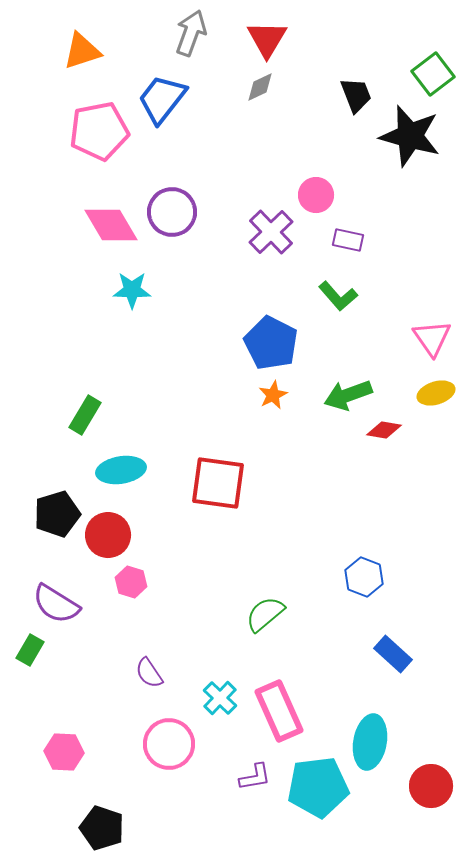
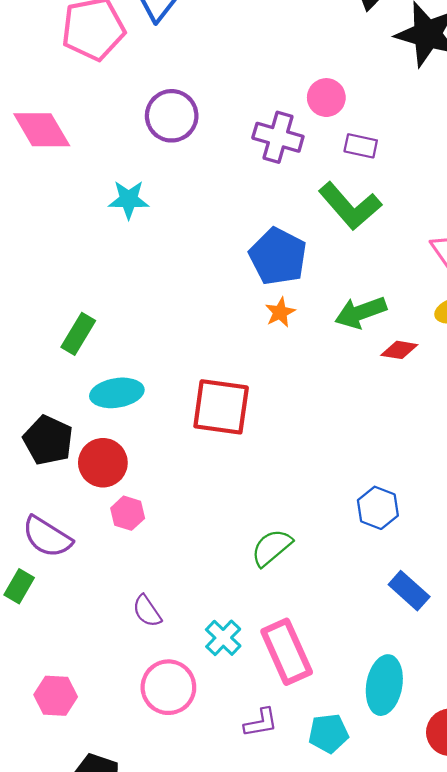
pink diamond: (111, 225) -> (42, 130), moved
purple cross: (271, 232) -> (278, 137), turned -30
green L-shape: (338, 296) -> (350, 206), size x1.5
black pentagon: (57, 514) -> (48, 440), turned -30
cyan pentagon: (318, 787) -> (328, 733), size x0.6

